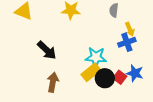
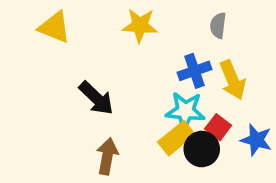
yellow arrow: (130, 29) -> (233, 80), moved, size x1.5
blue cross: (127, 42) -> (194, 71), moved
red square: (120, 77) -> (218, 127), moved

